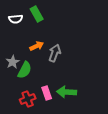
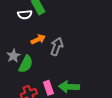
white semicircle: (16, 19) -> (25, 15), moved

